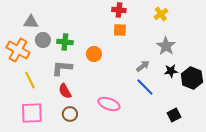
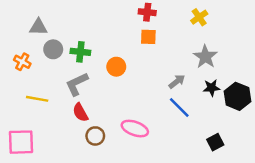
orange cross: (18, 50) -> (22, 62), size x0.6
gray L-shape: (62, 68) -> (77, 84), turned -30
yellow line: (30, 80) -> (37, 99), turned -54
pink square: (32, 113) -> (21, 142), moved
brown circle: (70, 114) -> (95, 136), moved

